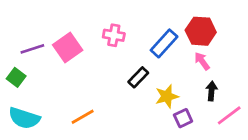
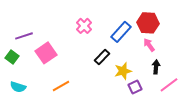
pink cross: (114, 35) -> (84, 26), turned 35
pink square: (68, 48) -> (46, 53), moved
cyan semicircle: (24, 118) -> (18, 87), size x0.7

